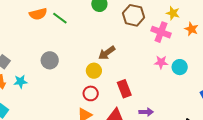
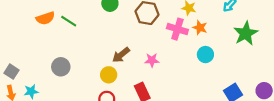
orange star: (191, 29) -> (200, 28), moved
pink star: (161, 62) -> (152, 60), moved
cyan circle: (180, 67) -> (205, 55), moved

